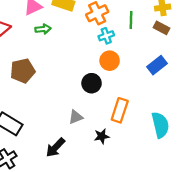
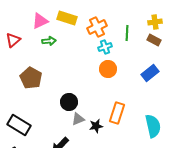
brown pentagon: (23, 71) -> (31, 78), turned -30
black circle: (92, 83) -> (69, 102), moved
black star: (102, 136) -> (96, 126), moved

